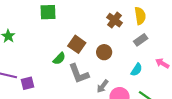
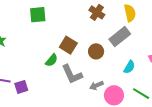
brown cross: (115, 20) -> (97, 12), moved
gray rectangle: (141, 40) -> (120, 37), moved, size x1.5
gray arrow: (103, 86) -> (96, 85), turned 32

